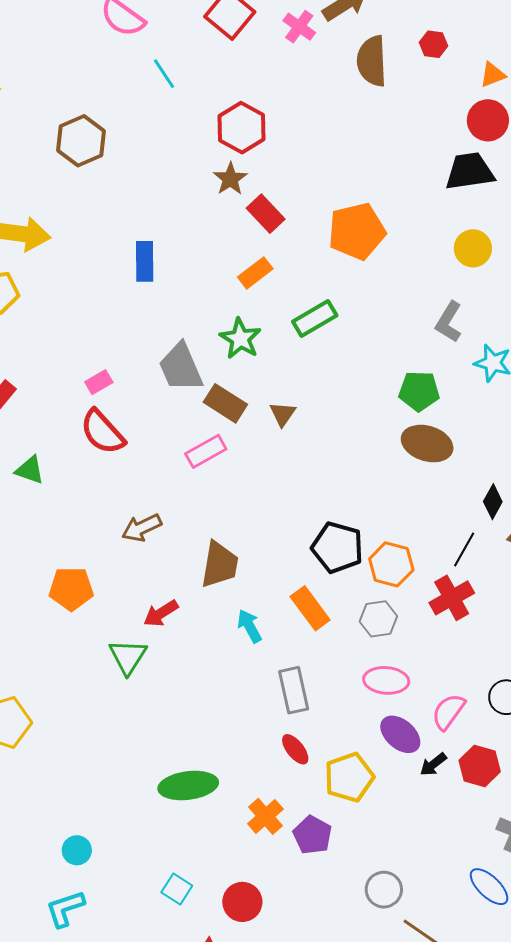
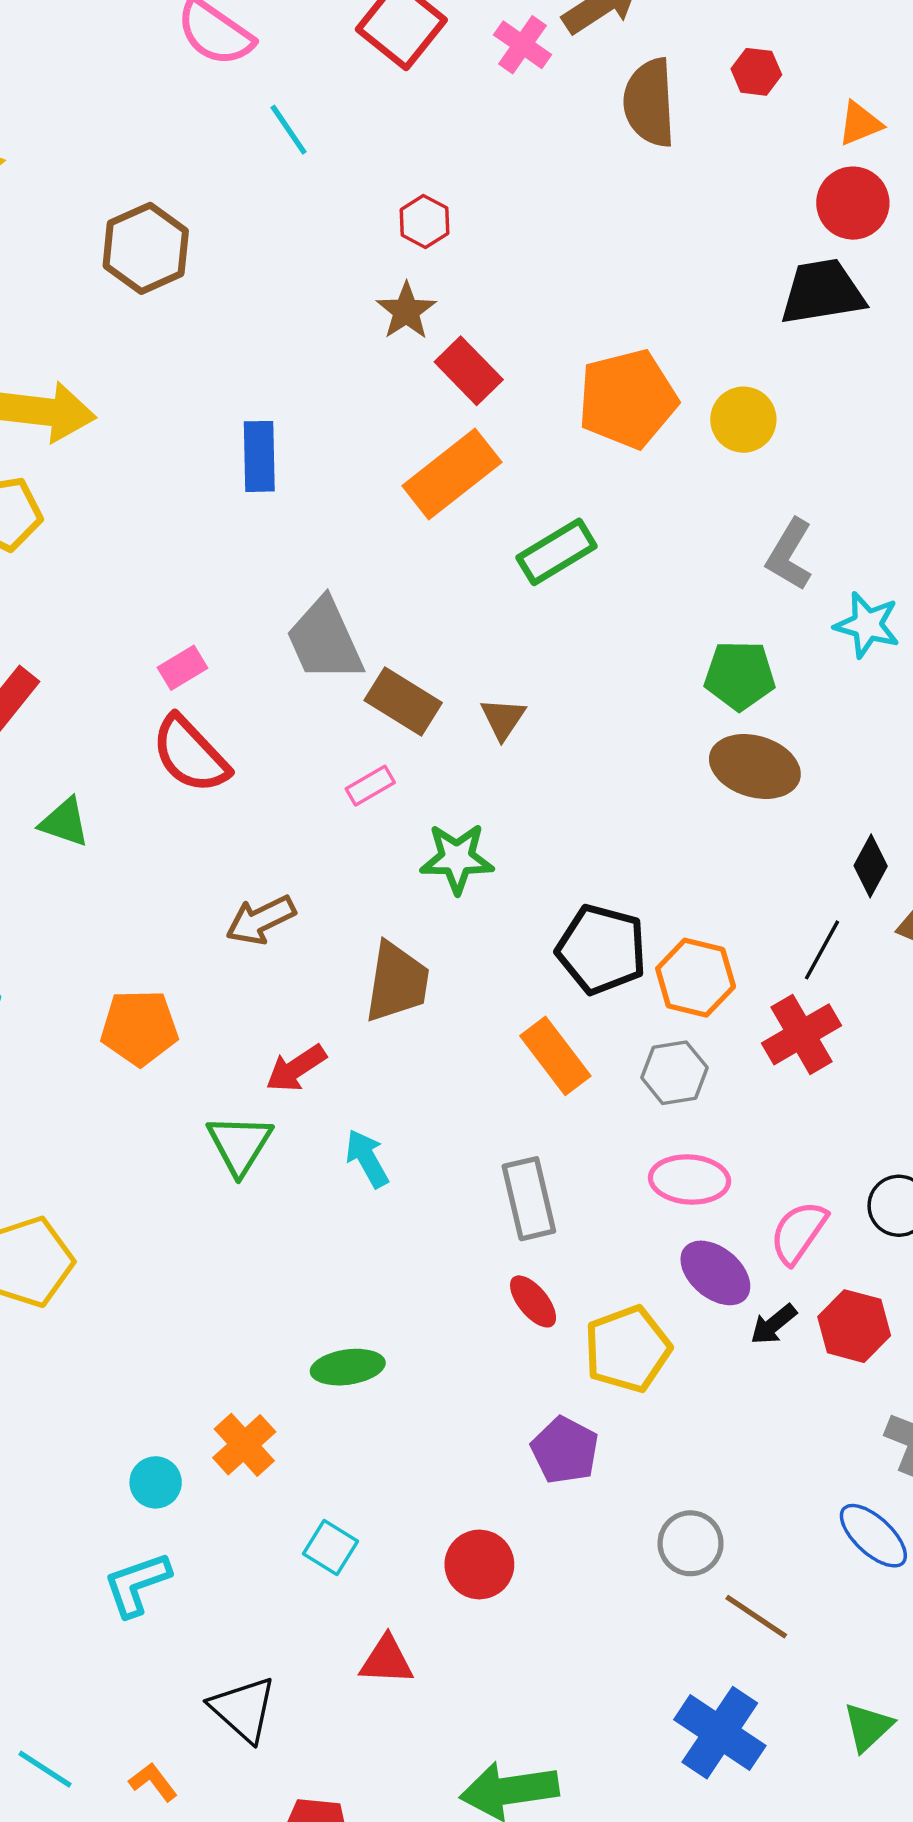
red hexagon: (241, 128) -> (424, 222), size x0.6
yellow circle: (473, 248) -> (743, 420), moved
orange rectangle: (255, 273) -> (452, 474), size x1.6
green star: (240, 339) -> (457, 858), moved, turned -30
pink rectangle: (206, 451) -> (370, 786), size x0.7
cyan arrow: (249, 626) -> (367, 1159), moved
green ellipse: (188, 786) -> (348, 1367), size x0.7
orange cross: (265, 816) -> (244, 1445), moved
red circle: (242, 902) -> (479, 1564), moved

